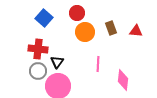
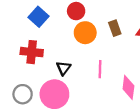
black triangle: (57, 62) -> (64, 68), moved
gray circle: (38, 71) -> (23, 94), moved

